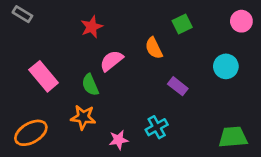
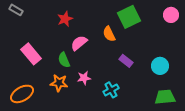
green square: (182, 24) -> (129, 17), size x1.6
cyan circle: (226, 66) -> (160, 66), moved
pink star: (118, 140) -> (84, 78), moved

